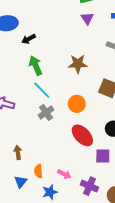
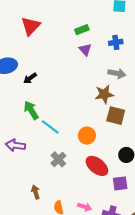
brown star: (78, 64) -> (104, 94), moved
green arrow: (36, 66) -> (31, 110), moved
gray cross: (46, 113) -> (58, 159), moved

